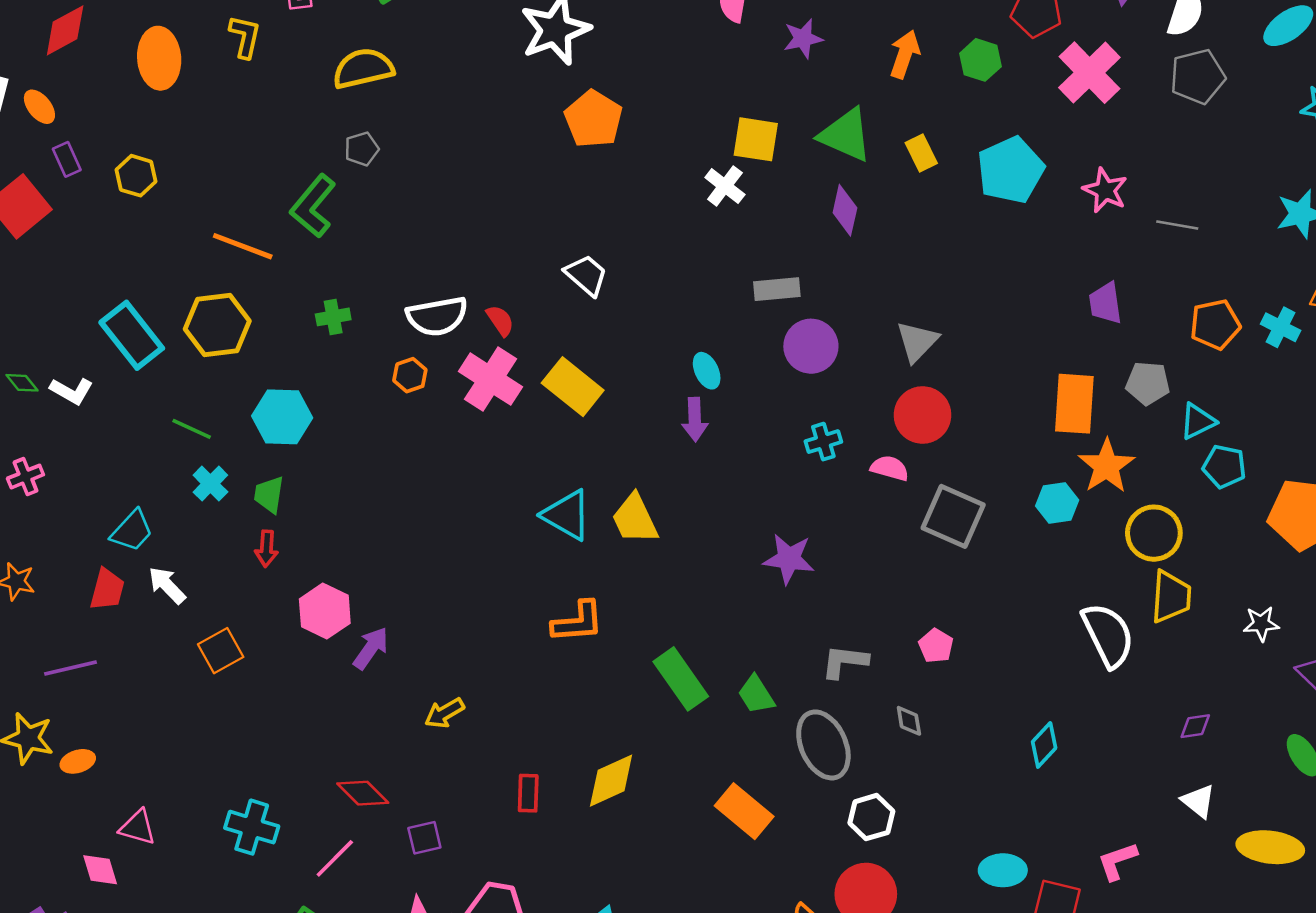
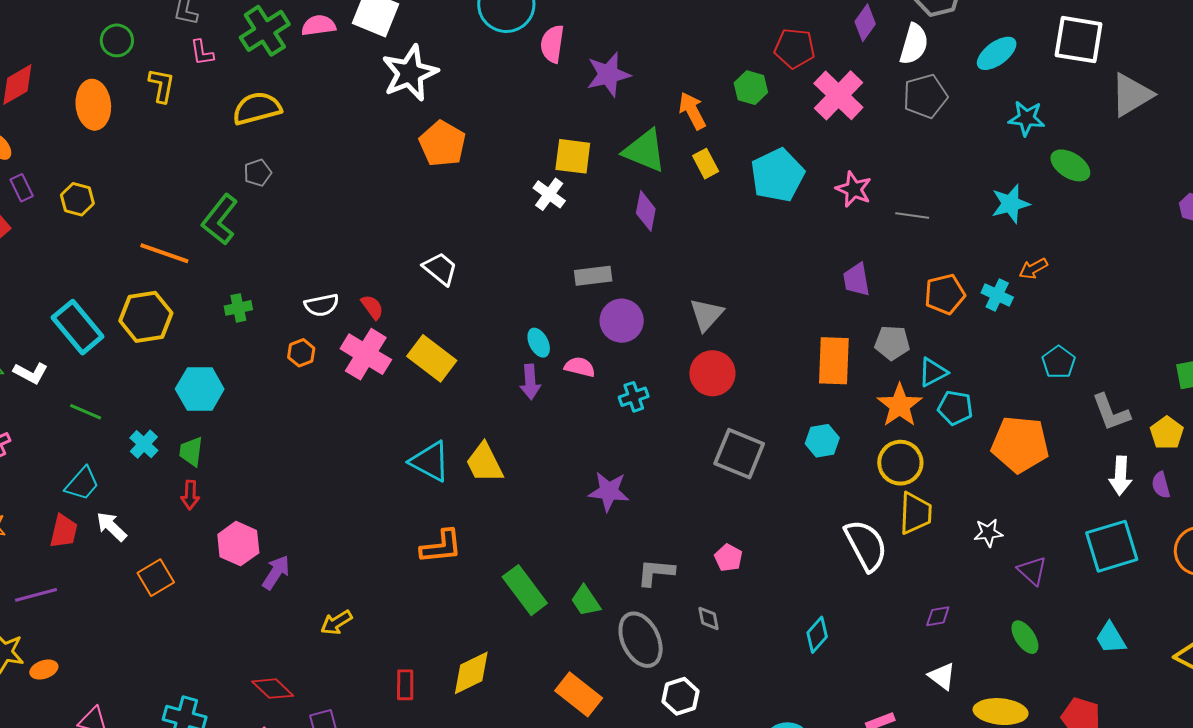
purple star: (803, 38) -> (608, 74), size x1.4
orange arrow: (905, 54) -> (692, 111), moved, turned -45
white semicircle: (437, 316) -> (322, 305), size x0.7
green line: (192, 429) -> (86, 412), moved
orange star: (1106, 466) -> (900, 405), moved
pink semicircle: (890, 468) -> (580, 367), moved

